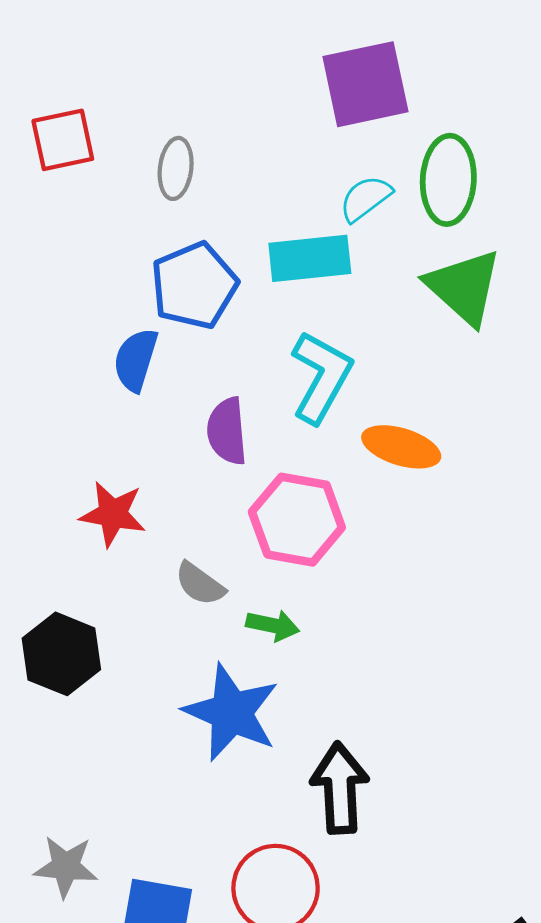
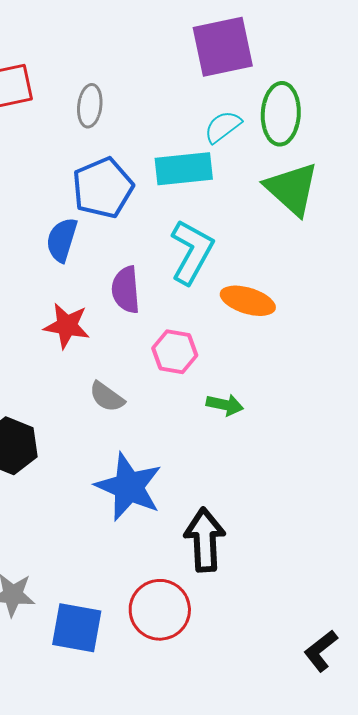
red star: (113, 514) -> (67, 326), moved
pink hexagon: (297, 520) -> (175, 352), size x0.7
green arrow: (273, 625) -> (225, 405), moved

